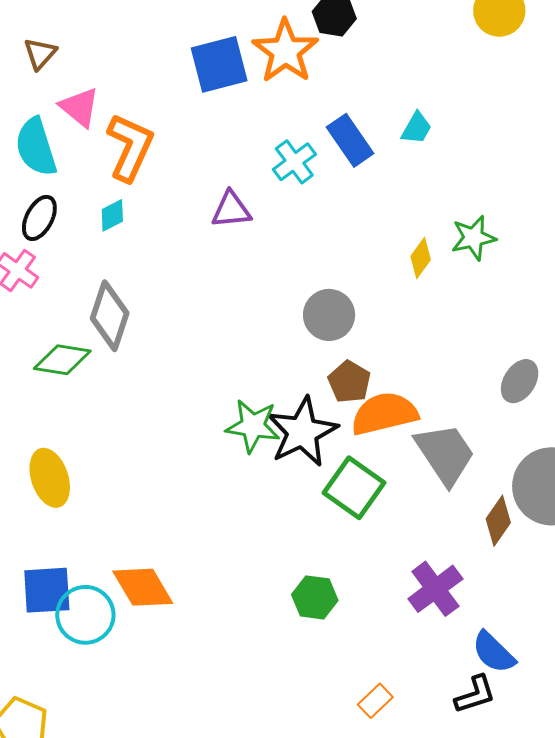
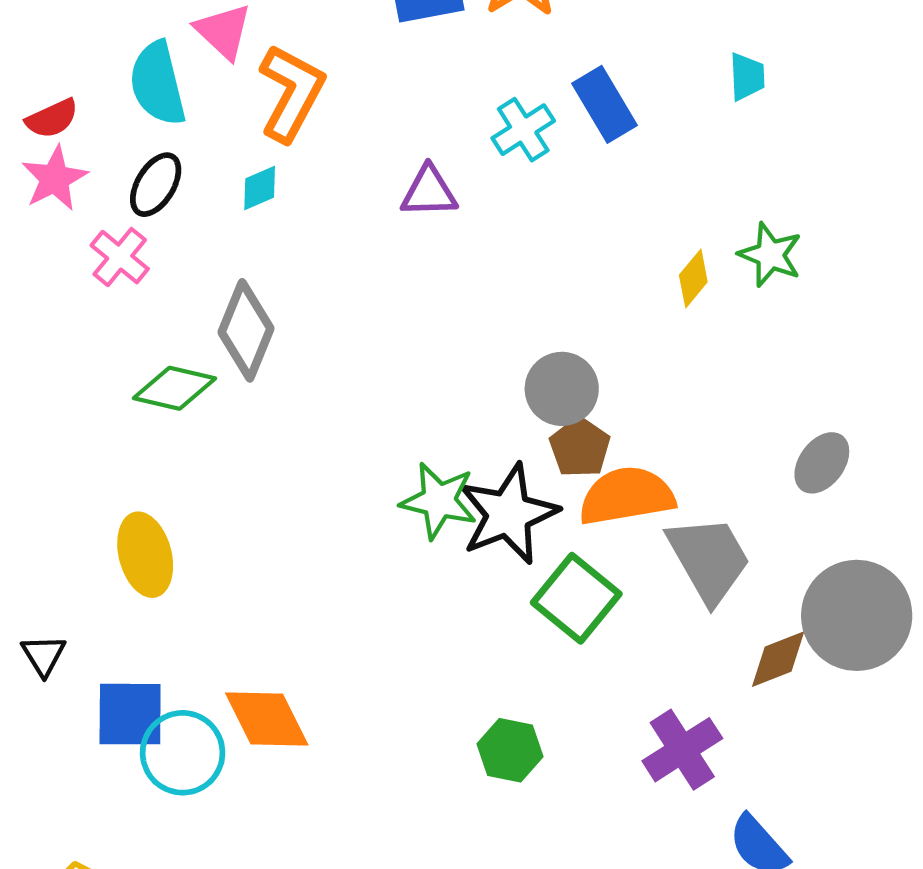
cyan trapezoid: (416, 128) -> (747, 77), moved, turned -36
green star: (473, 238) -> (770, 255), turned 30
gray circle: (329, 315) -> (562, 389), moved
brown diamond: (498, 521) -> (778, 659), turned 30

